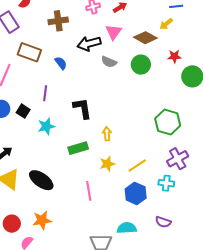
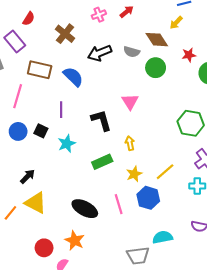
brown cross: (58, 21) -> (65, 34), turned -36
pink triangle: (114, 32) -> (130, 102), moved
brown diamond: (145, 38) -> (157, 40), turned 35
gray semicircle: (109, 62) -> (132, 52), moved
blue semicircle: (61, 63) -> (73, 77), size x1.5
black ellipse: (41, 180) -> (85, 209), moved
blue hexagon: (136, 193) -> (148, 198), moved
orange star: (42, 220) -> (75, 240), turned -30

